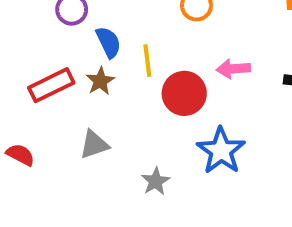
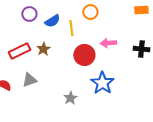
blue semicircle: (108, 42) -> (52, 21), moved, turned 84
yellow line: (147, 61) -> (71, 28), moved
gray triangle: (94, 145) -> (29, 80), moved

